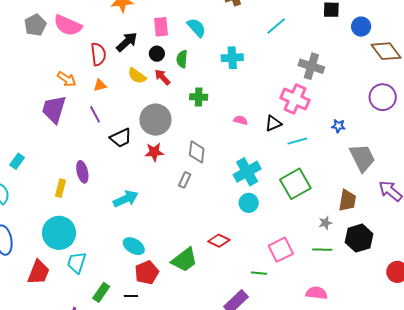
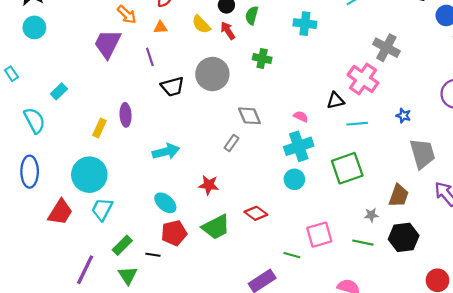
pink semicircle: (240, 120) -> (301, 116), moved
red star: (154, 152) -> (209, 185), moved
gray diamond: (197, 152) -> (249, 116), turned -40

